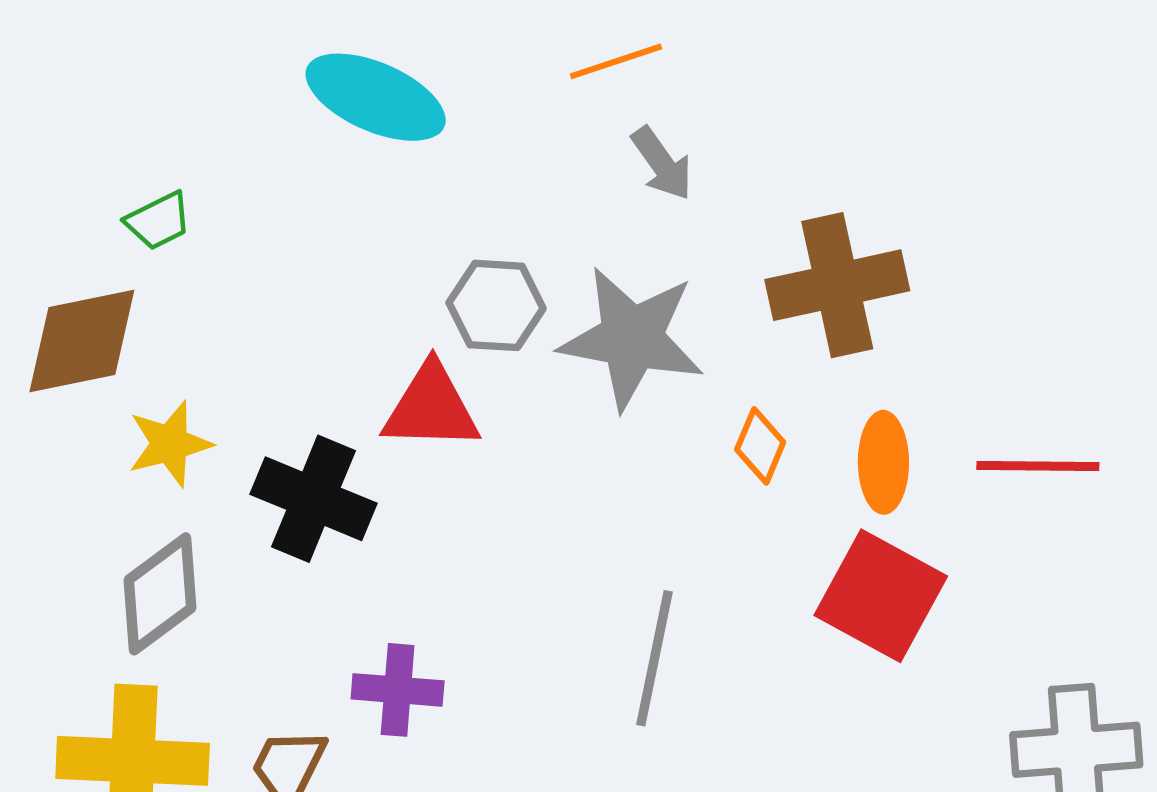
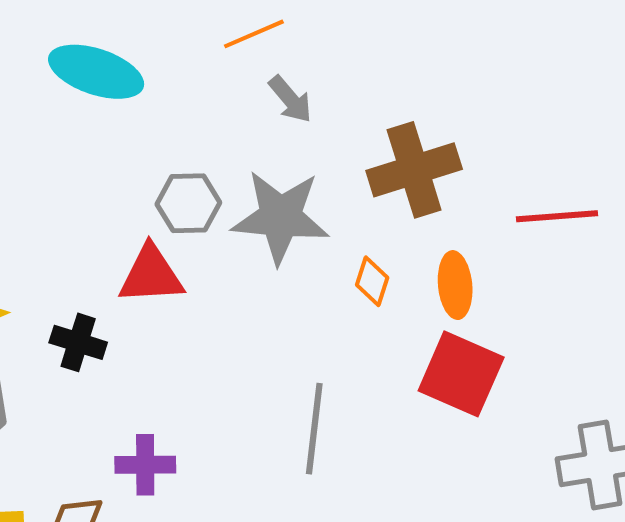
red line: (1038, 466) -> (557, 216), moved
black cross: (313, 499) -> (78, 342), size x0.7

